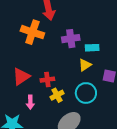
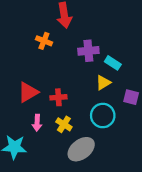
orange cross: (32, 32) -> (44, 41), size x0.6
cyan rectangle: (92, 48) -> (113, 63), turned 32
yellow cross: (57, 95) -> (64, 124), moved, turned -32

